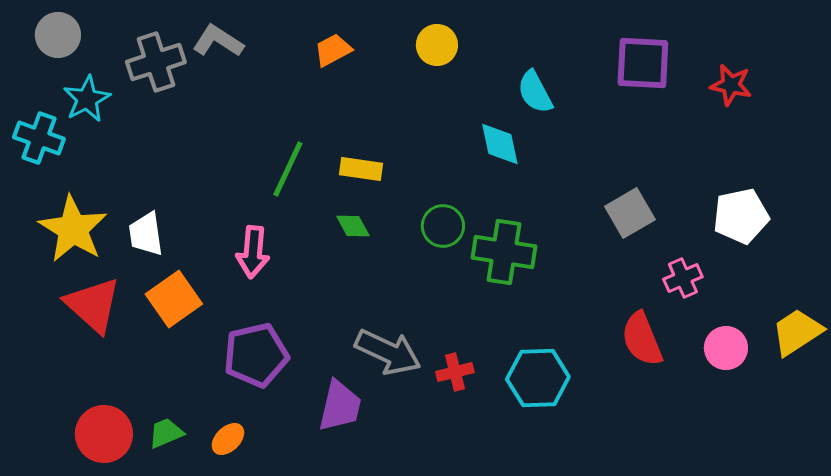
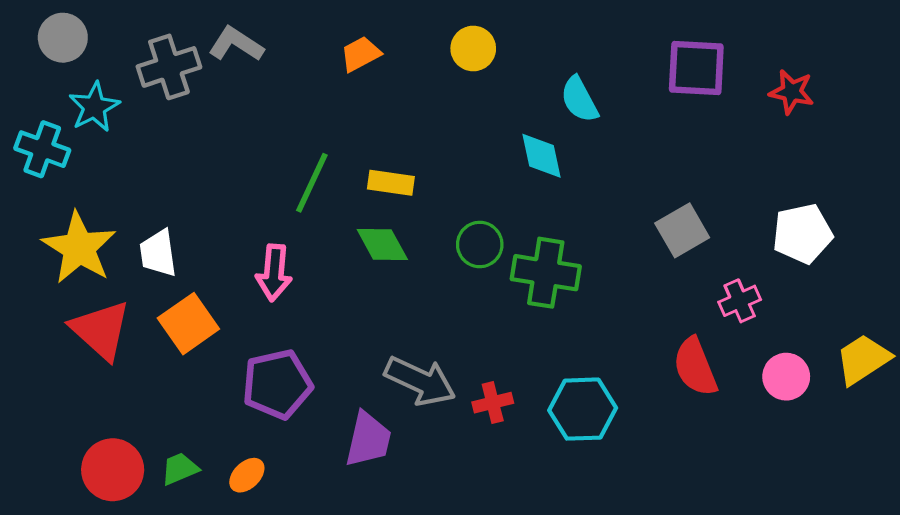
green diamond: (353, 226) -> (382, 245), size x1.4

